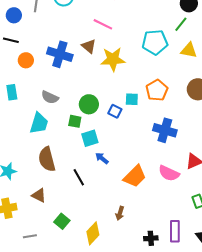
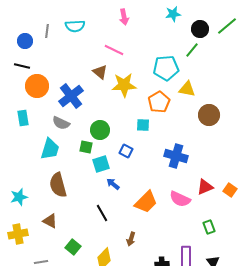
yellow triangle: (189, 50) -> (187, 89), moved
blue cross: (60, 54) -> (71, 96), moved, turned 35
orange circle: (26, 60) -> (37, 86), size x1.5
orange pentagon: (157, 90) -> (159, 102), moved
blue square: (115, 111) -> (126, 151), moved
black line: (79, 177) -> (102, 213), moved

